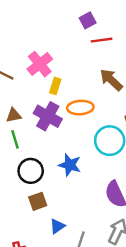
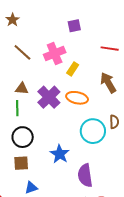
purple square: (88, 20) -> (74, 26), moved
yellow rectangle: (55, 86) -> (73, 69), moved
blue star: (70, 165) -> (60, 154), moved

